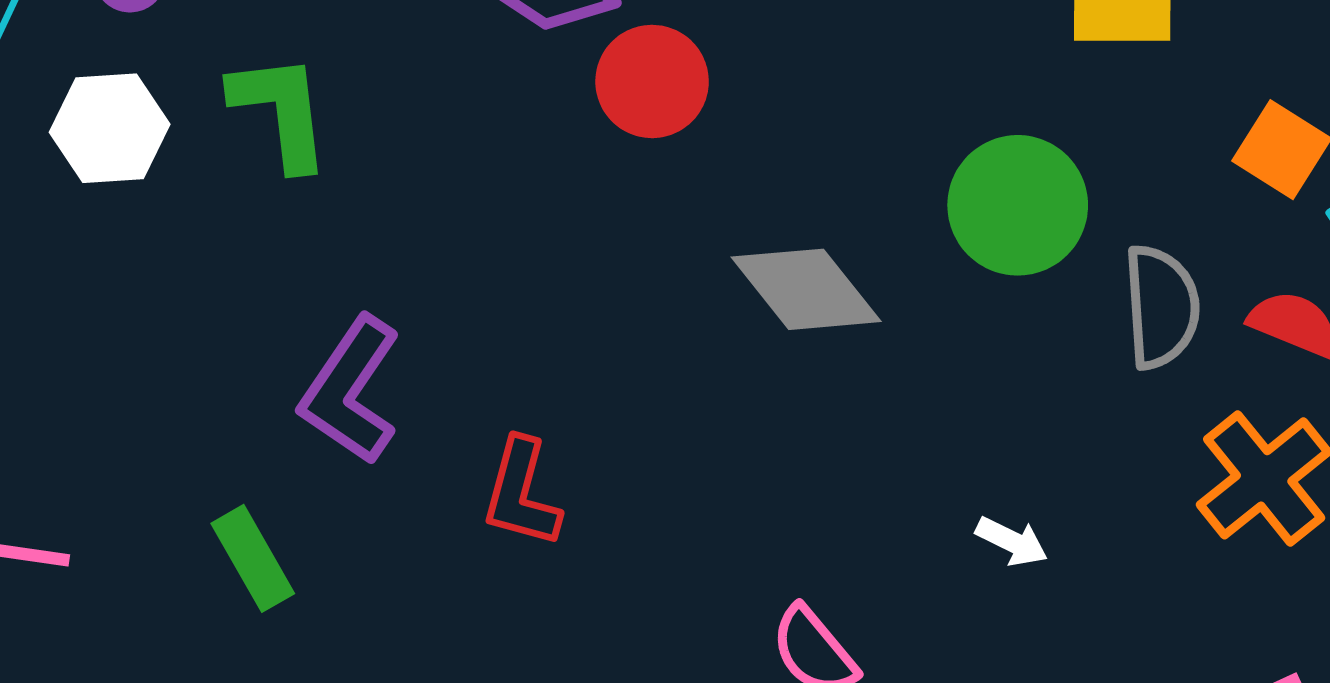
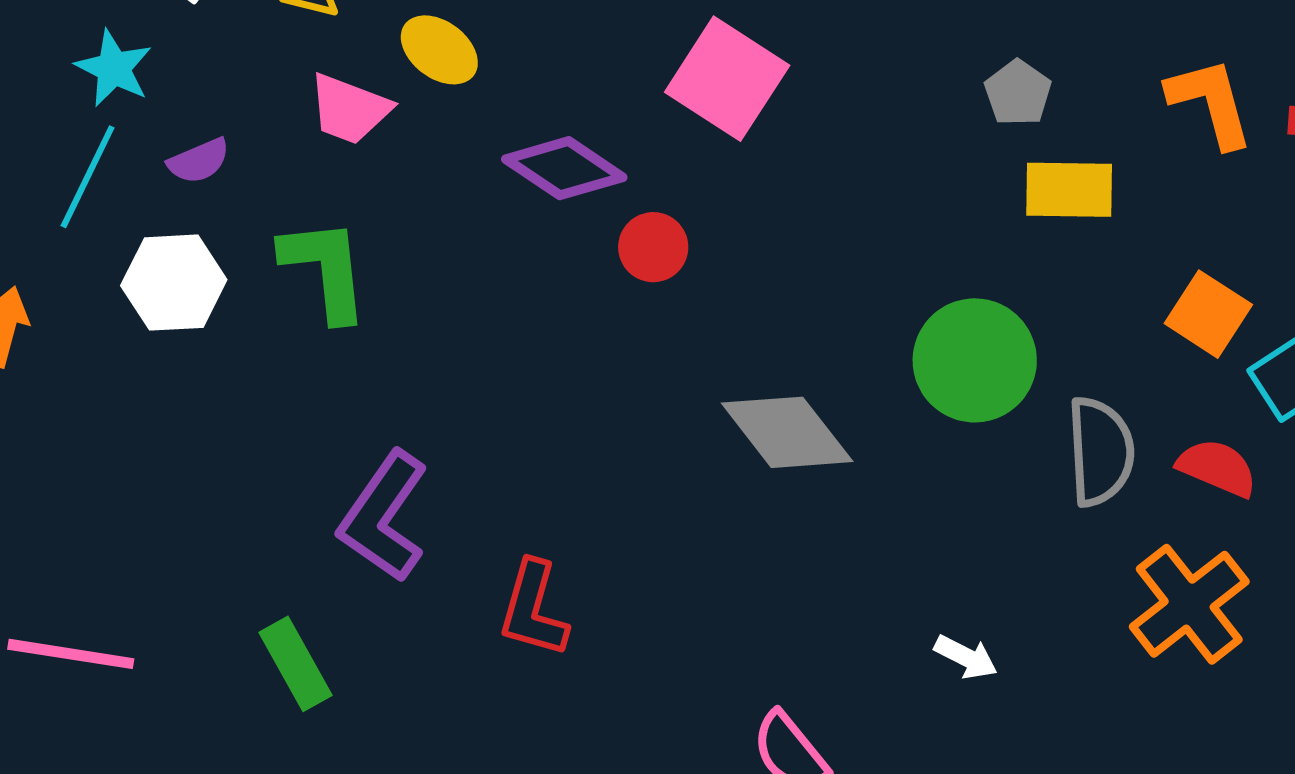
red circle: (652, 81) -> (653, 247), size x0.7

